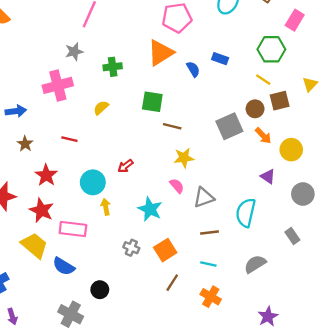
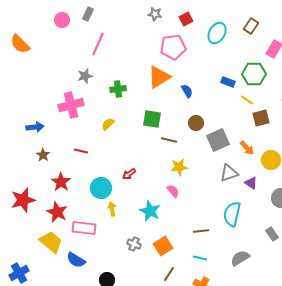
blue rectangle: (220, 59) -> (228, 82), moved
brown circle: (255, 109) -> (196, 123), moved
gray triangle: (204, 197) -> (229, 173), moved

